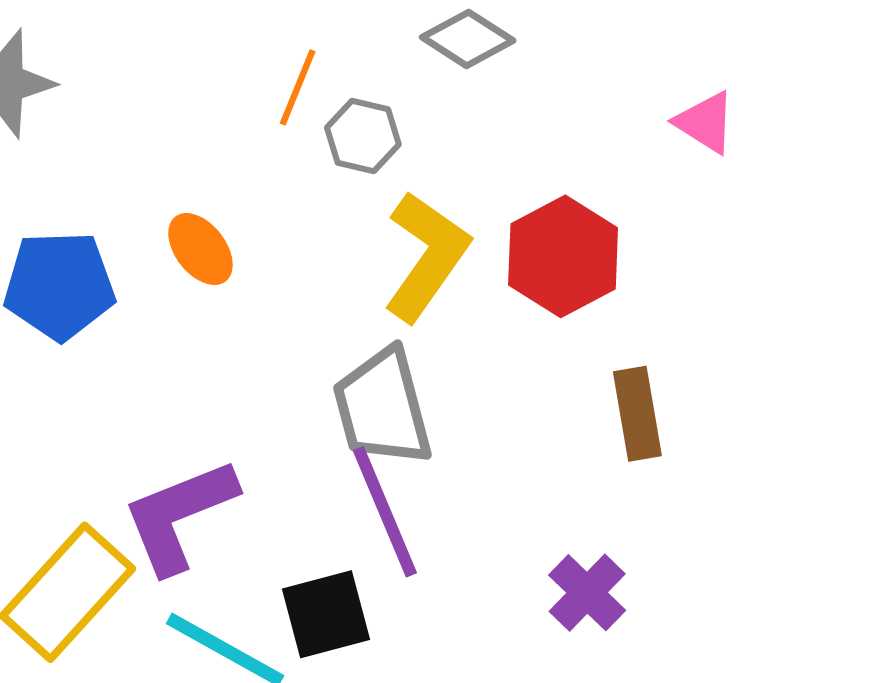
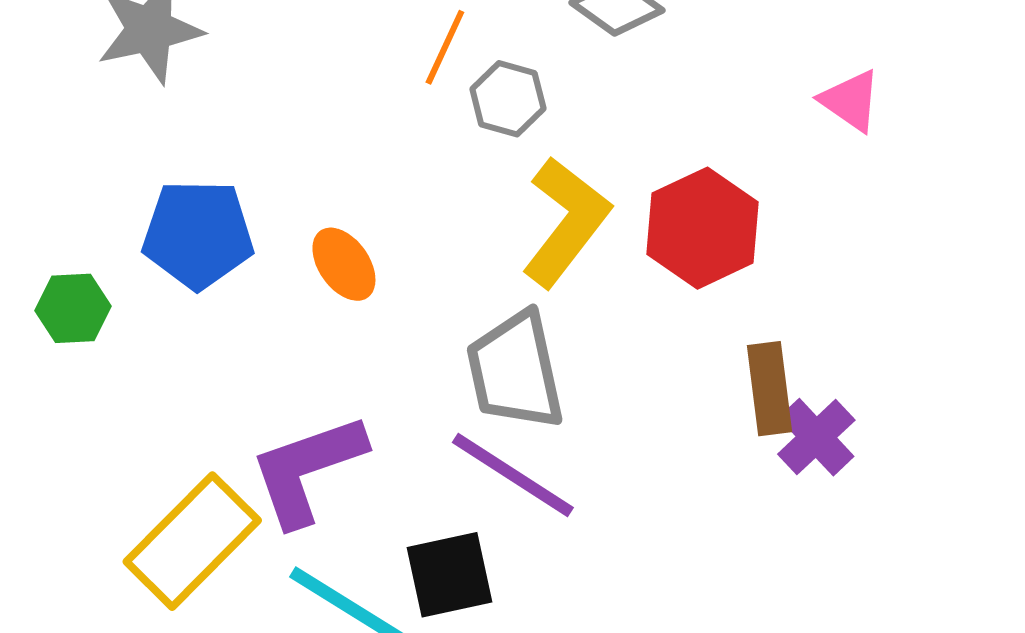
orange ellipse: (200, 249) -> (344, 264), moved
purple line: (385, 512) -> (513, 475), turned -37
purple cross: (587, 593) -> (816, 437), moved

